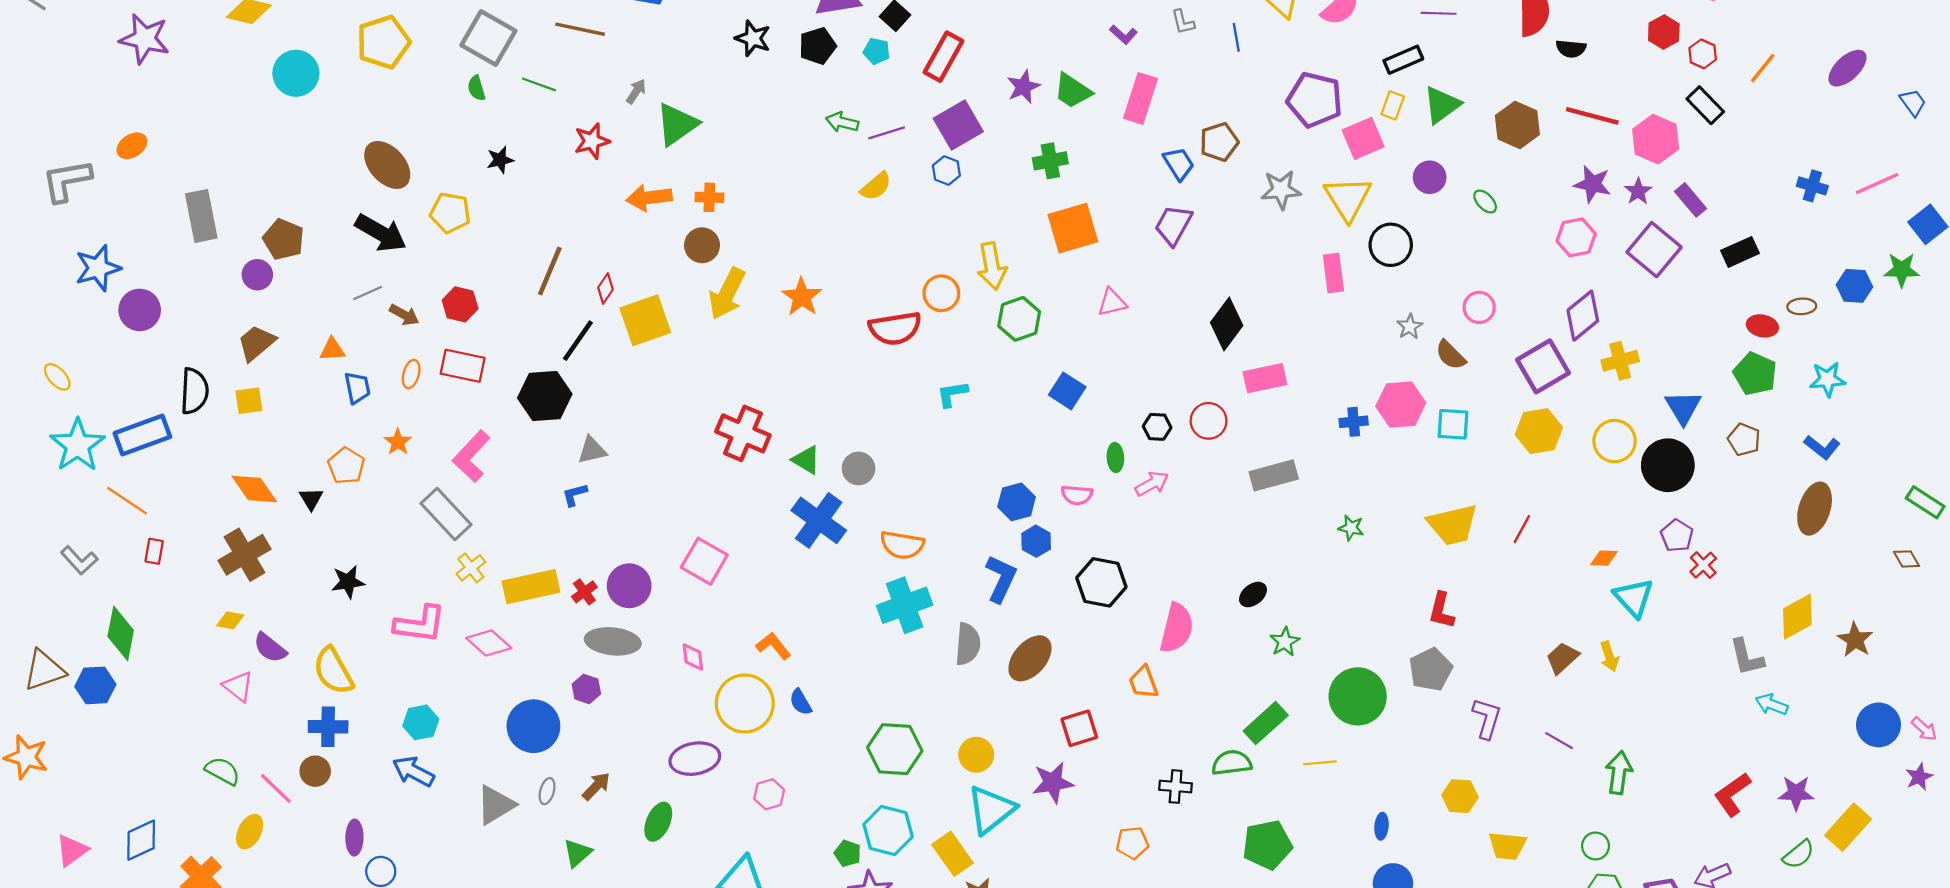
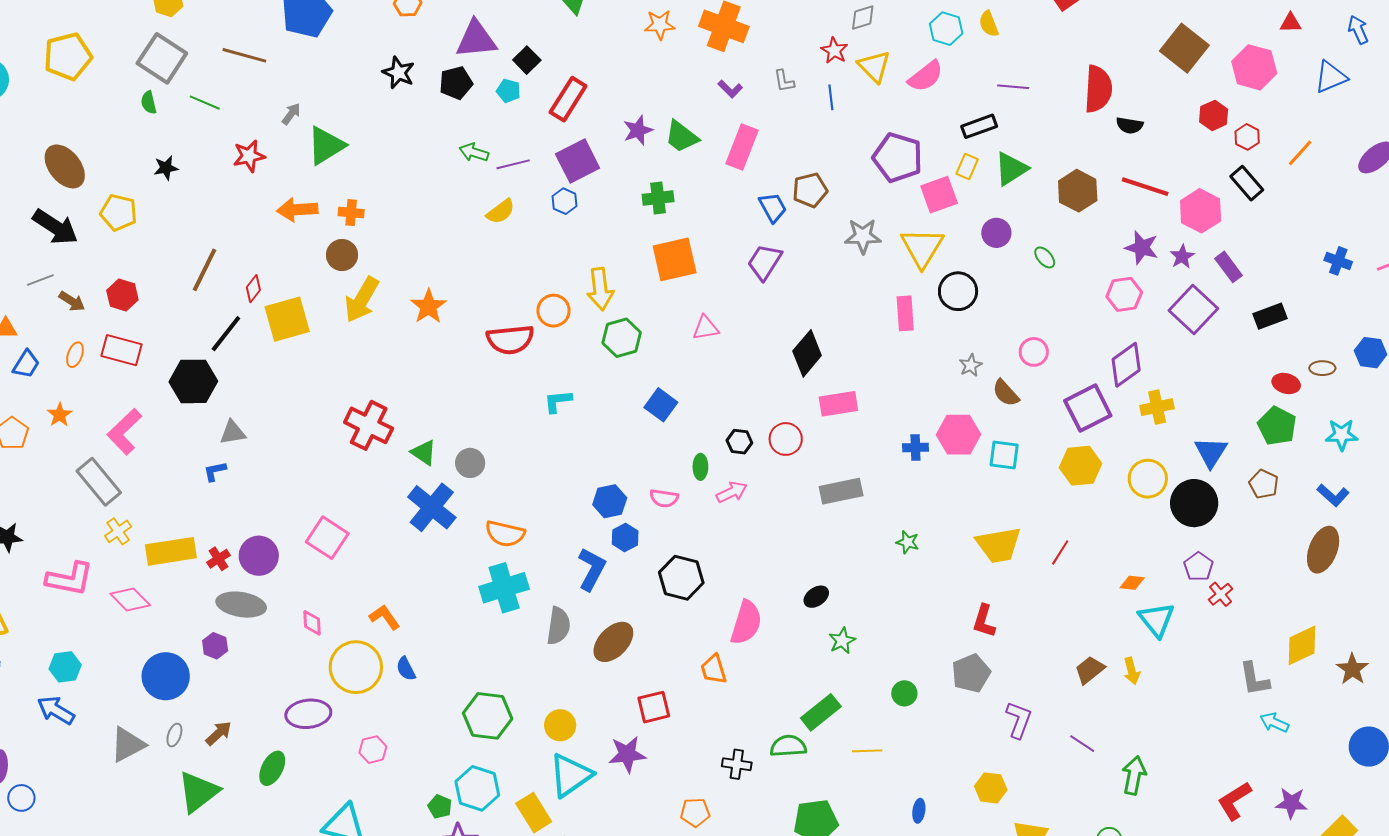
blue trapezoid: (357, 388) -> (26, 364), turned 40
green circle: (1358, 696) -> (904, 693), size x0.5
green triangle: (577, 853) -> (198, 792), size x1.6

